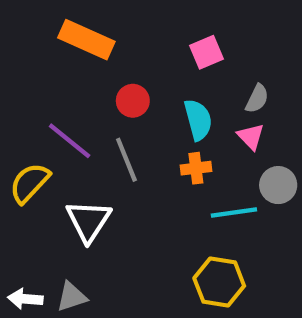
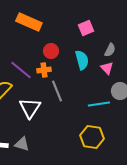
gray line: (126, 160) -> (57, 91), moved
orange cross: (196, 168) -> (44, 70), moved
gray triangle: (72, 297) -> (22, 144), turned 35

